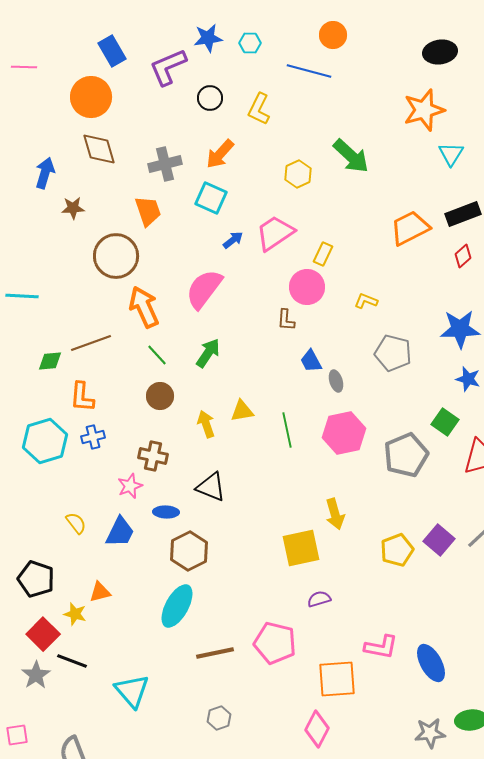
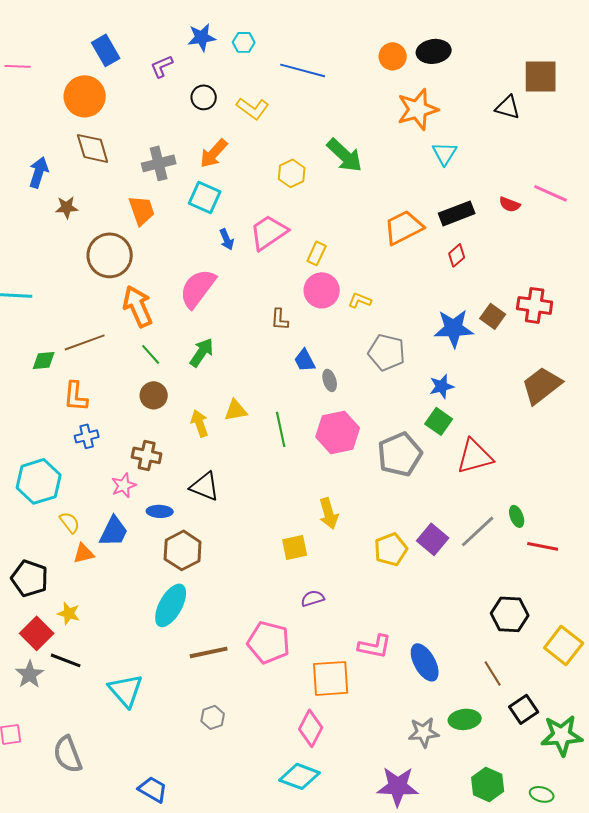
orange circle: (333, 35) -> (393, 56), moved
purple L-shape: (168, 67) -> (162, 66), size x0.6
yellow L-shape: (259, 109) -> (253, 108), turned -80
blue arrow: (233, 240) -> (227, 239), turned 105
pink circle: (307, 287) -> (322, 290), moved
blue star: (468, 379) -> (442, 386), moved, turned -30
cyan hexagon: (45, 441) -> (39, 481), moved
yellow square: (301, 548) -> (295, 547), size x0.7
orange triangle: (100, 592) -> (84, 553), moved

